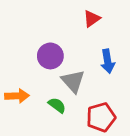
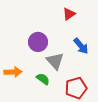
blue arrow: (108, 61) -> (81, 46), turned -30

